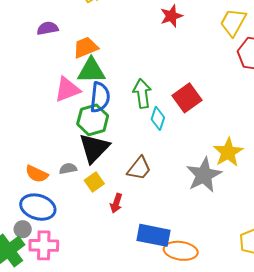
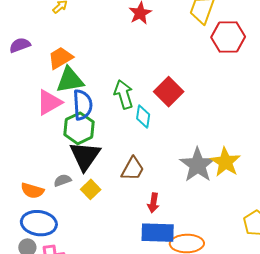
yellow star: (228, 152) -> (225, 162), moved
red arrow: (116, 203) -> (153, 203), moved

